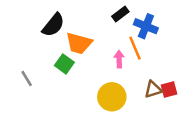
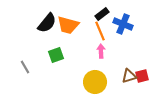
orange trapezoid: (79, 43) -> (68, 25), moved
orange line: (135, 48) -> (100, 31), moved
green square: (64, 64) -> (56, 55), turned 35

